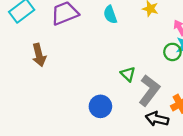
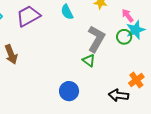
gray L-shape: (149, 90) -> (96, 39), moved

